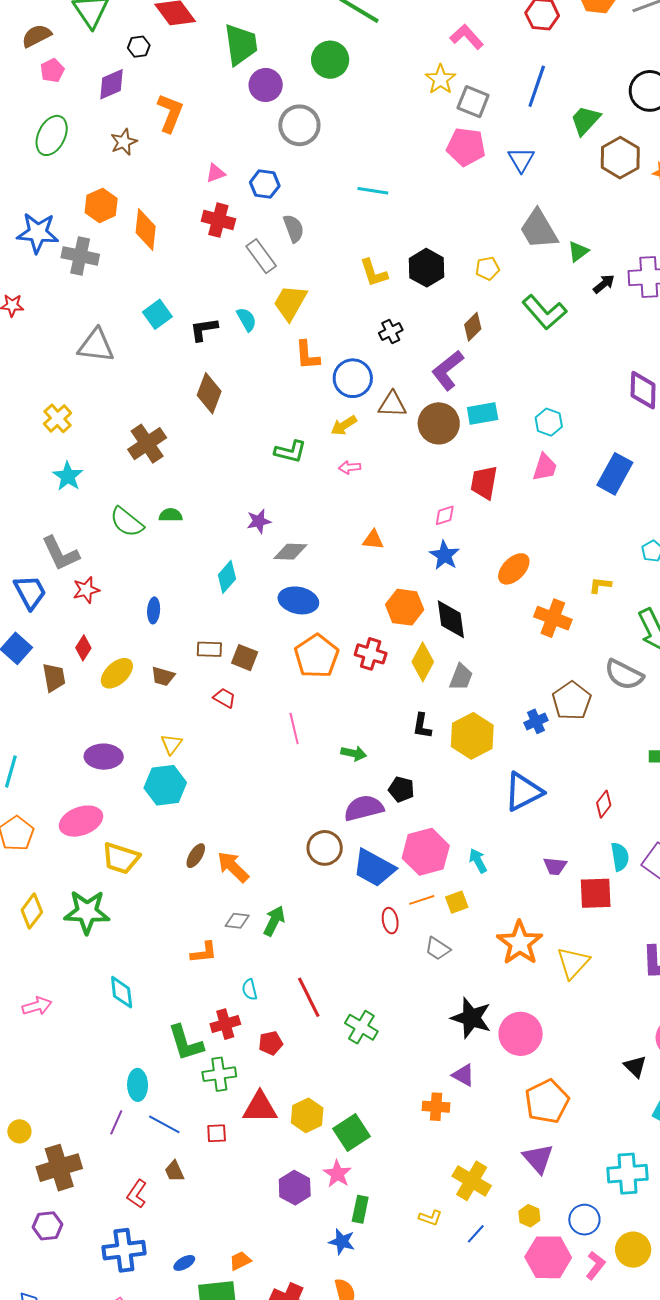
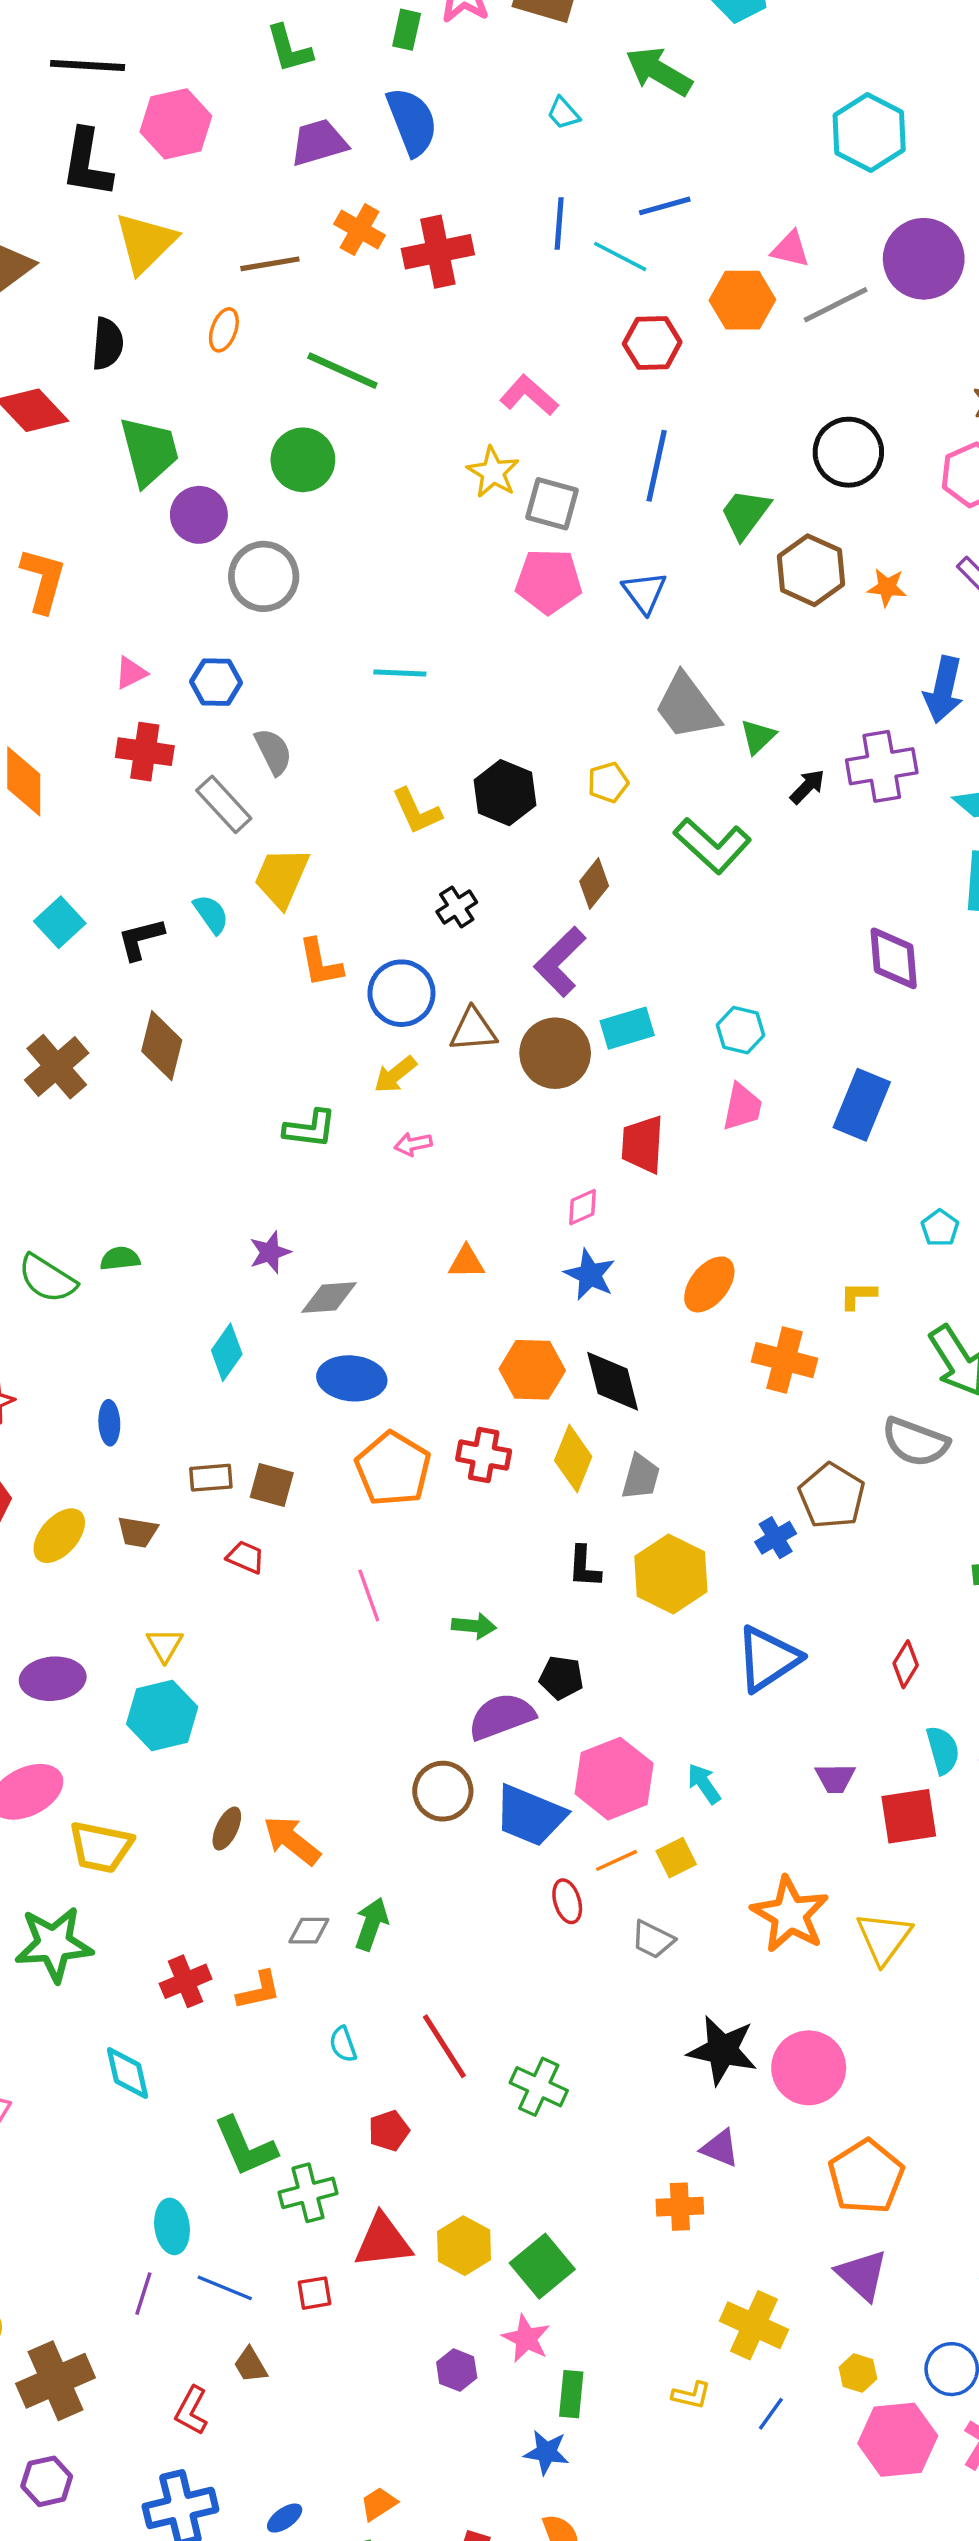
brown cross: (147, 444) -> (57, 1067), moved
red cross: (225, 1024) -> (186, 1981), moved
purple hexagon: (295, 1188) -> (457, 2370), size x0.7

